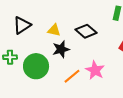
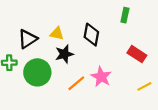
black triangle: (22, 25) -> (28, 39), moved
black diamond: (86, 31) -> (91, 35), turned 60

